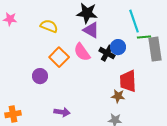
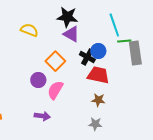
pink semicircle: (82, 52) -> (55, 90), moved, turned 66
orange square: (59, 57) -> (55, 61), moved
purple circle: (40, 76) -> (38, 80), moved
red trapezoid: (128, 81) -> (98, 75), moved, turned 105

